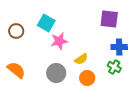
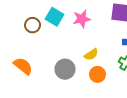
brown circle: (16, 31) -> (32, 25), moved
pink star: (59, 41) -> (82, 19), moved

